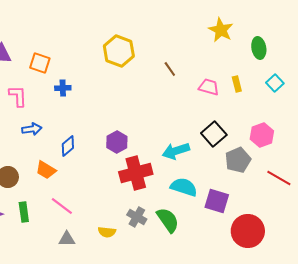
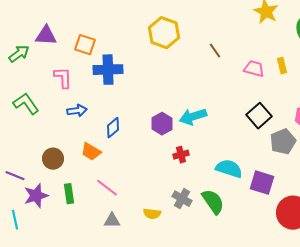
blue cross: (63, 88) -> (108, 70), size x1.8
cyan arrow: (176, 151) -> (193, 117), moved
red cross: (136, 173) -> (181, 155), size x0.5

